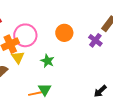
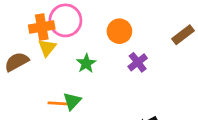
purple cross: (95, 40) -> (138, 62), moved

